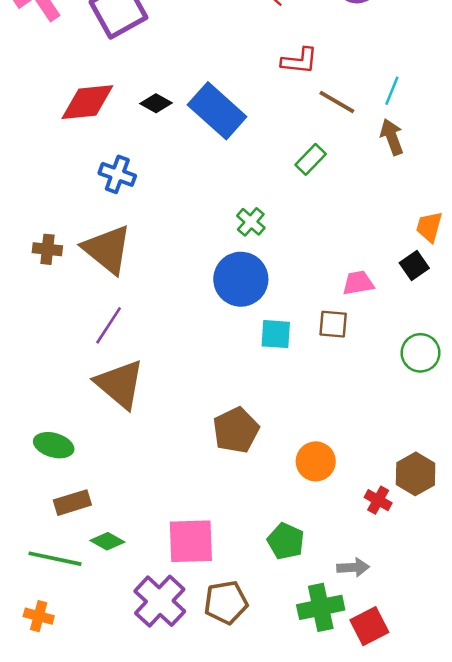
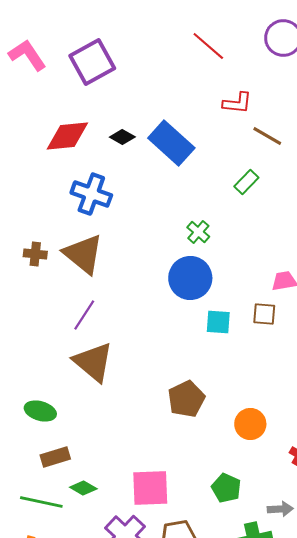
blue cross: (117, 174) -> (91, 194), size x1.4

